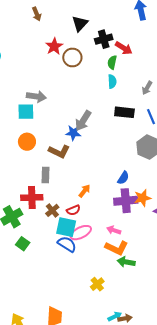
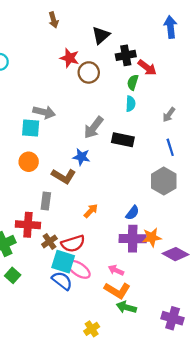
red star: (54, 46) -> (70, 58), turned -30
black rectangle: (124, 112) -> (123, 140), moved
gray arrow: (83, 121) -> (94, 128), moved
orange arrow: (84, 191) -> (91, 211), moved
red semicircle: (73, 210) -> (73, 244), size x1.5
pink ellipse: (81, 233) -> (79, 269), turned 55

